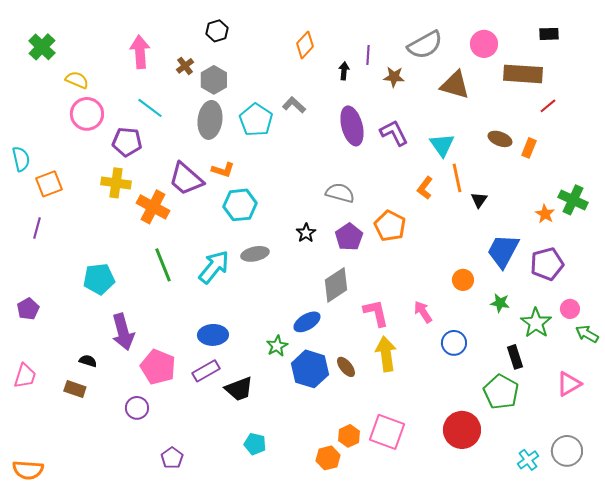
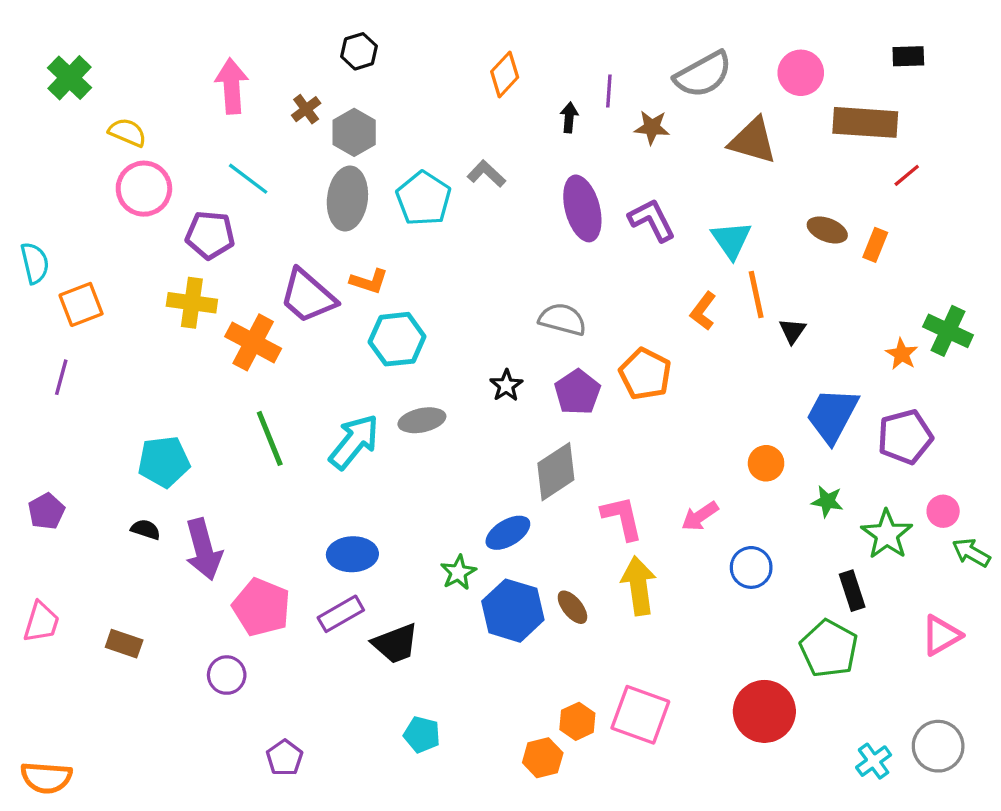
pink arrow: (423, 312) -> (700, 516), turned -90
black semicircle: (88, 361) -> (146, 529), moved

